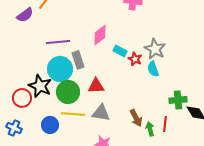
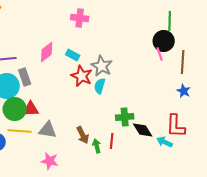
cyan rectangle: (120, 51) -> (73, 55), moved
red star: (135, 59) -> (82, 76), size x1.5
cyan semicircle: (153, 69) -> (100, 86), turned 35
red triangle: (96, 86) -> (31, 109), moved

